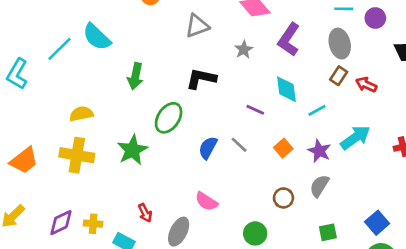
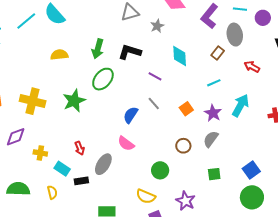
purple L-shape: (289, 40) -> (209, 16), moved
gray star: (244, 50) -> (157, 26), moved
green arrow: (135, 76) -> (98, 49), moved
brown rectangle: (339, 76) -> (218, 53), moved
cyan diamond: (286, 89) -> (180, 56), moved
purple line: (255, 110) -> (155, 76), moved
yellow semicircle: (81, 114) -> (59, 55), moved
cyan arrow: (355, 138) -> (241, 105), turned -30
blue semicircle: (208, 148) -> (131, 115), moved
purple diamond: (61, 223) -> (16, 137), moved

